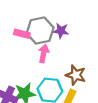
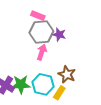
pink rectangle: (22, 34) -> (38, 16), moved

